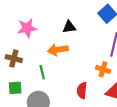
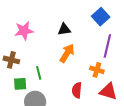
orange arrow: (58, 50) -> (67, 53), moved, turned 132
green square: (15, 88) -> (20, 84), moved

